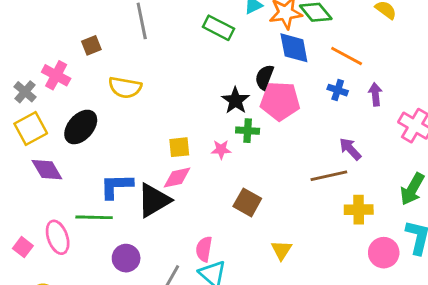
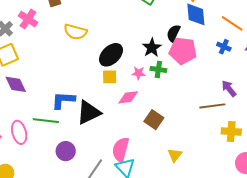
black ellipse: (81, 127) -> (111, 55), moved
pink star: (221, 149) -> (139, 73), moved
pink diamond: (177, 178) -> (128, 97), moved
pink semicircle: (204, 249) -> (121, 150), size x1.4

